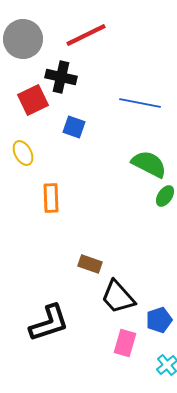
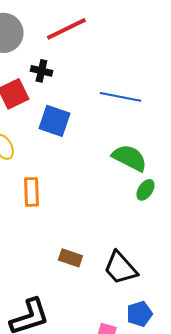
black cross: (61, 77) -> (41, 71), size x0.7
blue square: (74, 127) -> (54, 121), size x1.4
black trapezoid: (118, 297) -> (120, 268), moved

